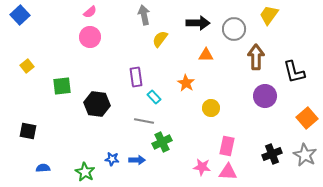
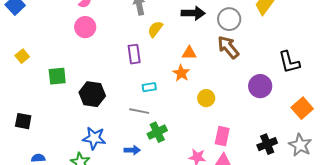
orange triangle: (206, 55) -> (189, 53), moved
brown arrow: (256, 57) -> (228, 47), moved, turned -40
purple rectangle: (136, 77) -> (134, 54), moved
cyan rectangle: (154, 97) -> (149, 87), turned -56
blue star: (112, 159) -> (94, 138), moved, size x1.6

